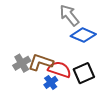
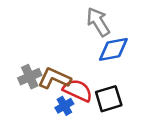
blue diamond: (83, 35) -> (113, 49), turned -40

